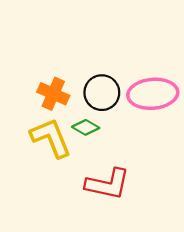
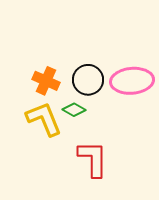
red L-shape: (108, 184) -> (93, 159), turned -102

